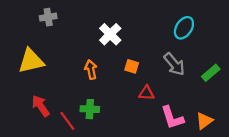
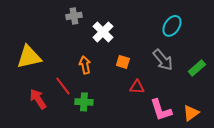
gray cross: (48, 17) -> (74, 16), moved
red line: (67, 121) -> (63, 86), moved

